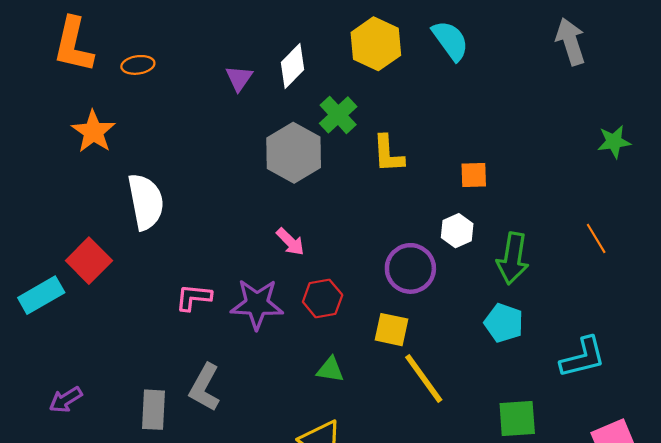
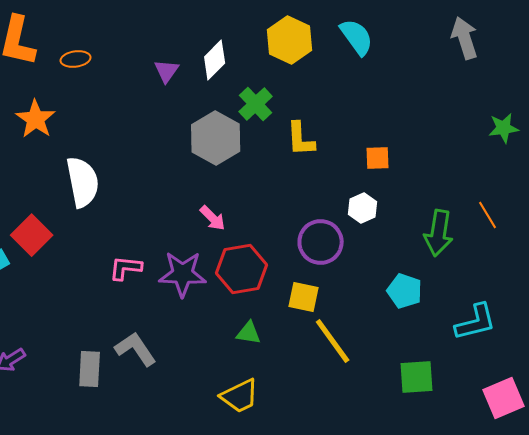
green arrow: (513, 258) -> (439, 233), moved
red hexagon: (323, 298) -> (242, 269), size x1.4
gray L-shape: (205, 387) -> (136, 349), turned 117

